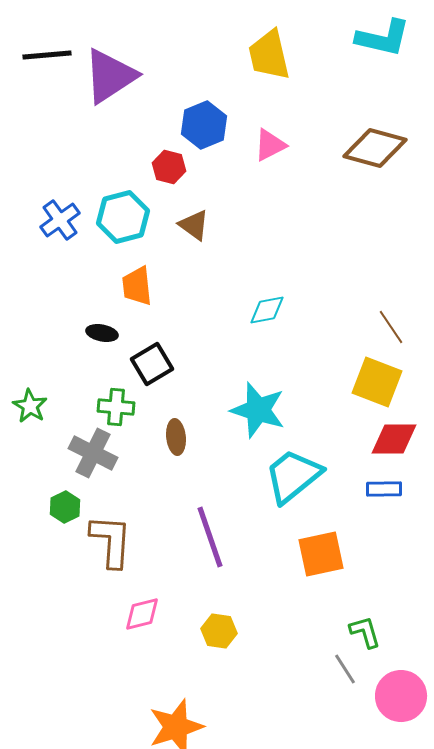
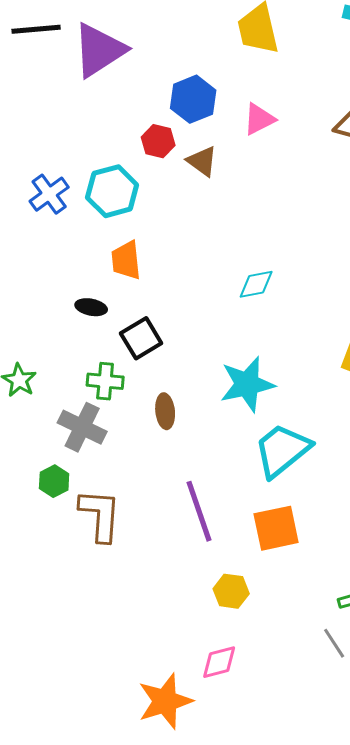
brown triangle: (194, 225) -> (202, 161), moved
cyan star: (258, 410) -> (247, 384), turned -30
orange square: (321, 554) -> (276, 528), moved
pink diamond: (142, 614) -> (219, 662), moved
yellow hexagon: (219, 631) -> (231, 591), moved

